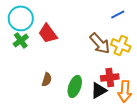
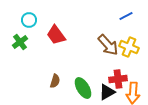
cyan circle: (21, 18) -> (29, 20), size x0.6
green cross: (21, 40) -> (20, 42), moved
green ellipse: (75, 86) -> (83, 88), turned -50

